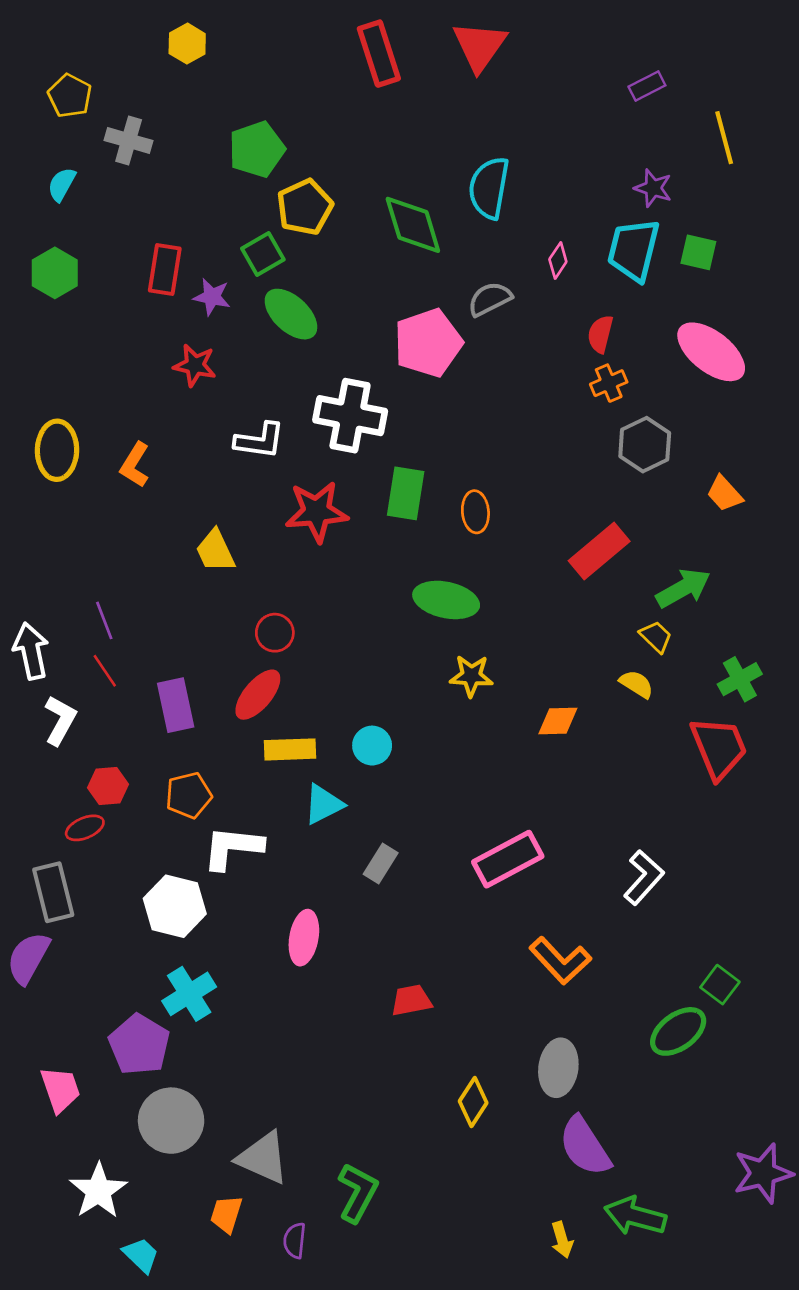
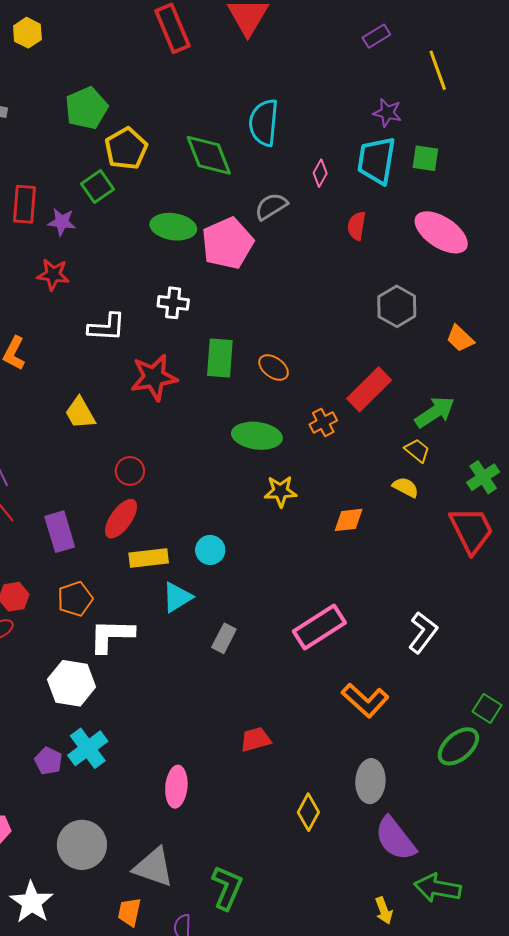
green ellipse: (291, 314) -> (173, 227), moved, turned -30
orange cross: (609, 383) -> (323, 422), moved
white cross: (350, 416) -> (173, 303), size x0.6
orange ellipse: (475, 512) -> (274, 368), turned -44
pink ellipse: (304, 938) -> (176, 787), moved
purple pentagon: (139, 1045) -> (48, 761), moved, size x0.6

